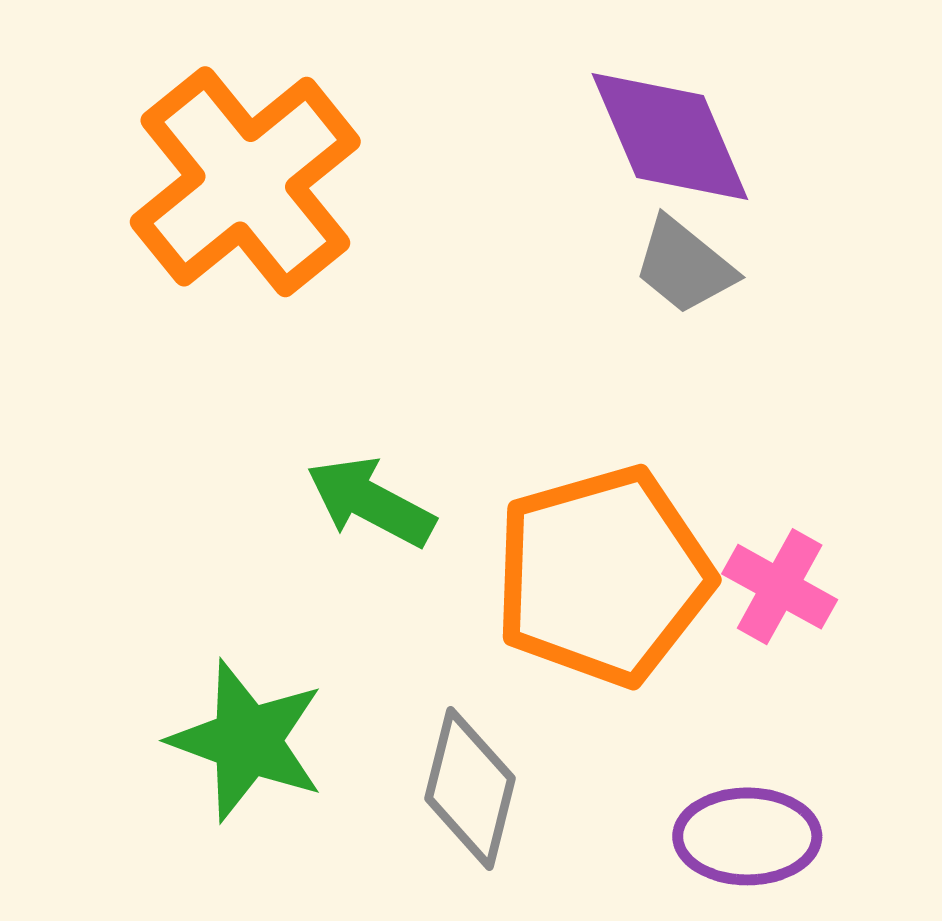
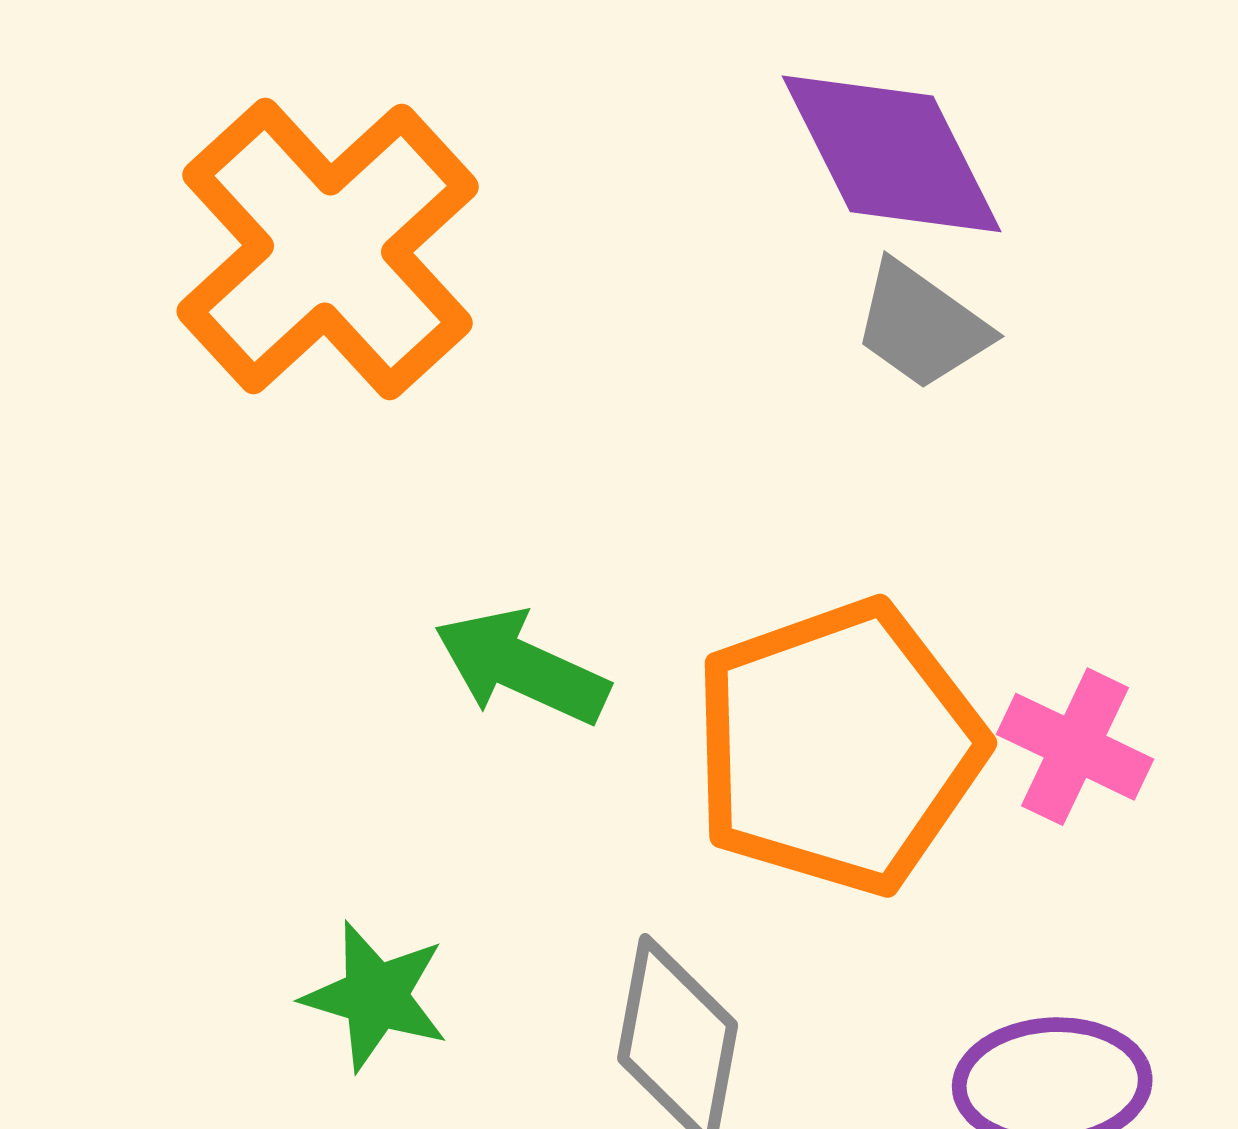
green star: (247, 741) -> (376, 996), size x0.7

